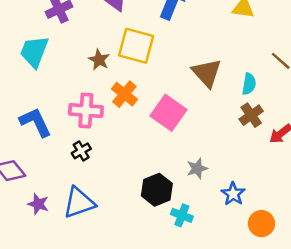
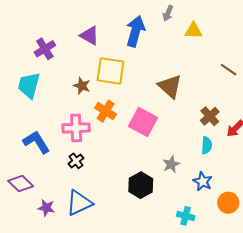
cyan semicircle: (249, 84) -> (207, 145), moved
cyan cross: (182, 215) -> (186, 216), moved

